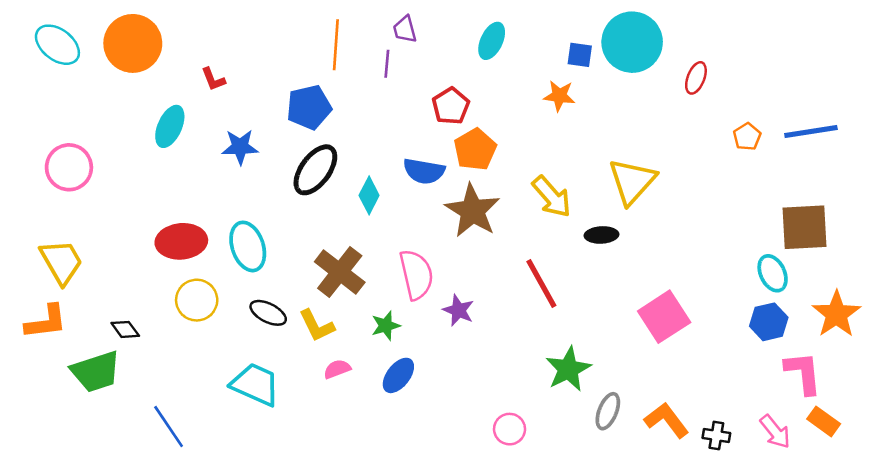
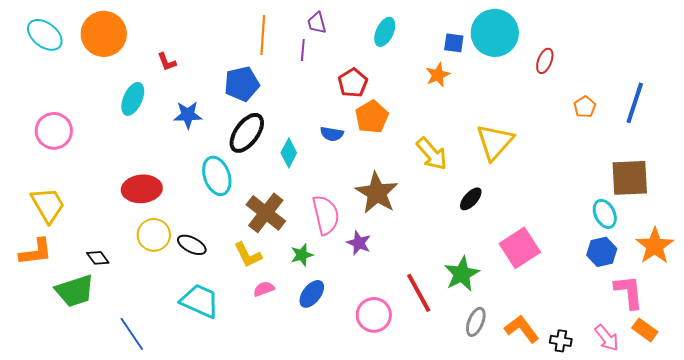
orange star: (559, 96) -> (438, 75), turned -30
blue line: (811, 132) -> (635, 103), turned -63
blue semicircle: (424, 171) -> (332, 134), size x0.7
brown star: (472, 211) -> (377, 193), moved
black ellipse: (601, 235) -> (471, 199), moved, turned -45
cyan ellipse: (248, 246) -> (217, 176), moved
red line: (541, 283) -> (419, 293), moved
black ellipse: (268, 313) -> (192, 245), moved
green star: (568, 369) -> (462, 274), moved
pink circle: (510, 429) -> (374, 315), moved, size x1.4

